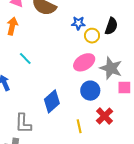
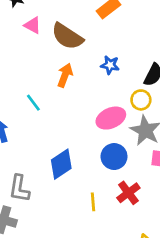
orange arrow: (12, 26) -> (65, 75), moved
yellow circle: (92, 36) -> (141, 100), moved

